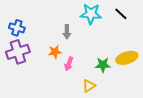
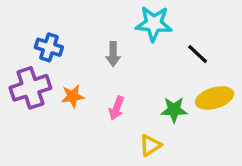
black line: (121, 14) -> (198, 54), moved
blue cross: (17, 28) -> (49, 47), moved
orange star: (55, 52) -> (73, 96), moved

